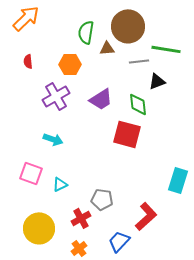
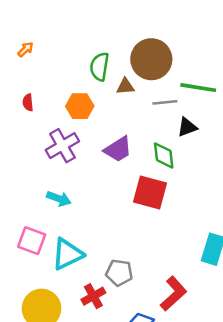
orange arrow: (26, 18) -> (25, 49), size x0.5
cyan triangle: (60, 184) -> (67, 254), size x1.8

